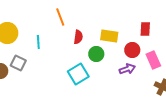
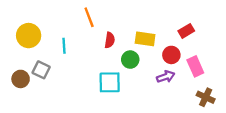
red rectangle: (145, 29) -> (186, 31), turned 56
cyan square: (78, 74) -> (110, 82), turned 30

